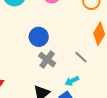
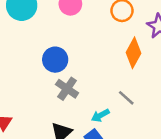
gray line: (81, 57) -> (126, 98), moved

